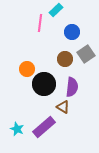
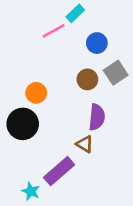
pink line: (40, 23) -> (54, 31), turned 54
black circle: (44, 84) -> (23, 124), moved
cyan star: (17, 129) -> (31, 191), moved

